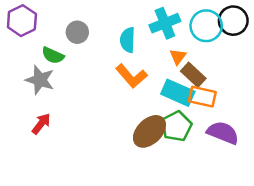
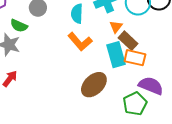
cyan rectangle: (178, 93) -> (116, 55), turned 50
green pentagon: (177, 126) -> (135, 104), moved

